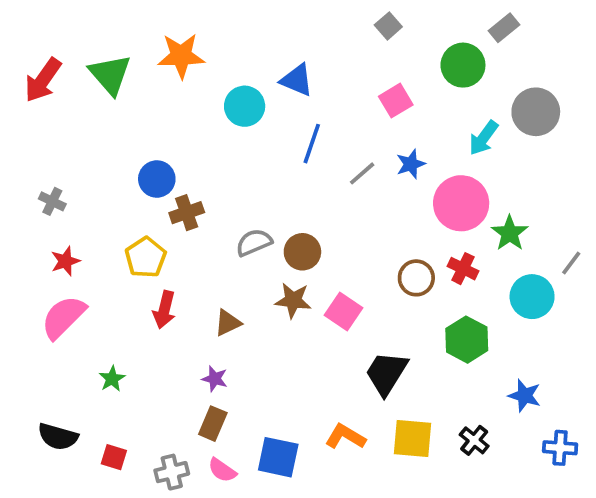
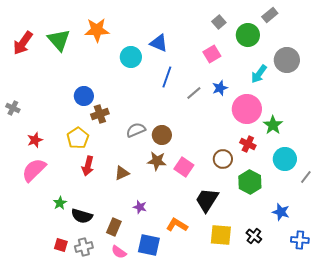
gray square: (388, 26) -> (219, 22), moved
gray cross: (52, 201) -> (13, 108), moved
gray line: (571, 263) -> (306, 177), moved
brown circle: (416, 278) -> (223, 159), moved
purple star: (215, 379) -> (140, 207), moved
black semicircle: (58, 437) -> (82, 216), moved
orange L-shape: (345, 437) -> (177, 225), moved
gray cross: (172, 472) -> (84, 247), moved

